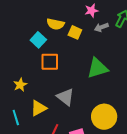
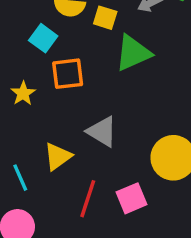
green triangle: (97, 68) -> (133, 53), moved
yellow star: (20, 85) -> (23, 93), moved

